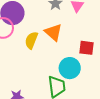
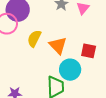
orange triangle: (53, 32) -> (58, 45), moved

